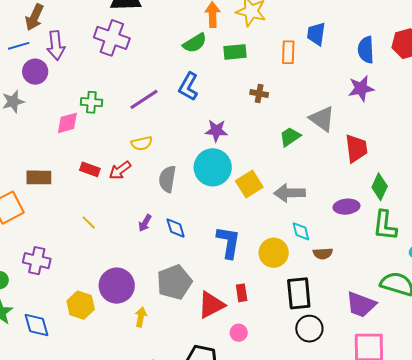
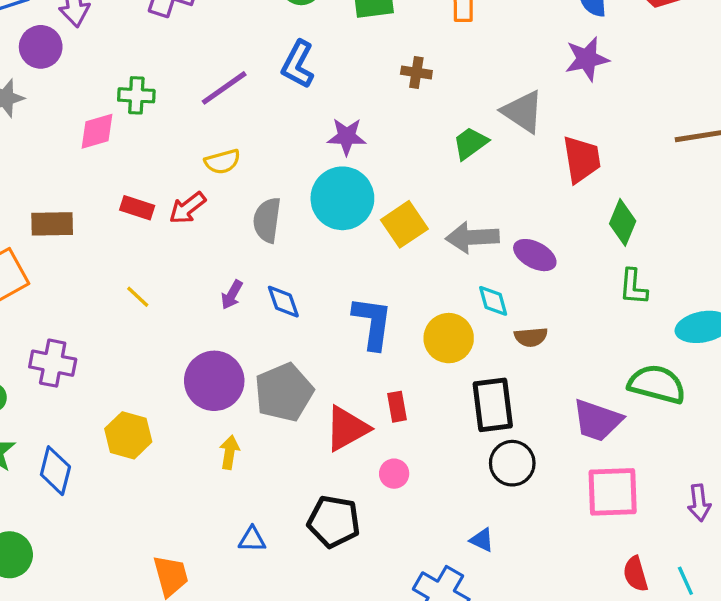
purple ellipse: (346, 207) -> (535, 255), moved, turned 35
green L-shape: (385, 225) -> (633, 287), size x0.7
purple circle: (117, 286) -> (214, 381), moved
blue diamond: (36, 325) -> (55, 471), turned 32

